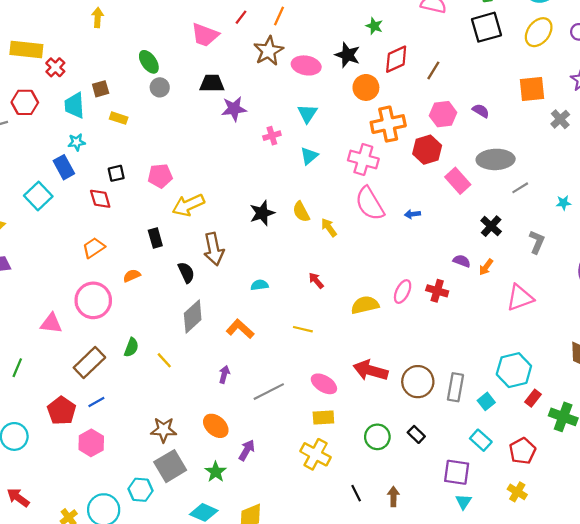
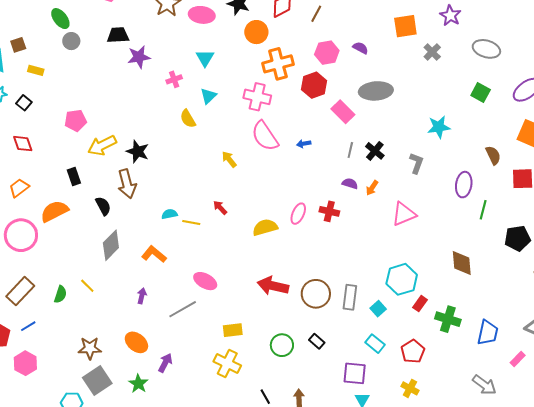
black square: (116, 173) -> (24, 103), moved, turned -35
gray line: (520, 188) -> (350, 150), moved, turned -42
cyan star: (563, 203) -> (439, 127), size x1.6
yellow semicircle: (301, 212) -> (188, 119), moved
black star: (262, 213) -> (138, 152), moved, turned -30
orange semicircle: (132, 276) -> (54, 211), size x1.8
yellow line: (303, 329) -> (191, 223), moved
green semicircle: (131, 347) -> (60, 294), moved
pink ellipse: (324, 384) -> (205, 281), moved

